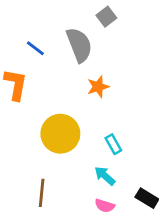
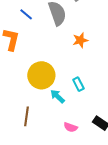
orange star: (98, 87) -> (80, 40), moved
cyan arrow: (105, 176) -> (57, 96), moved

